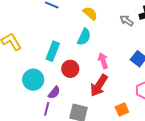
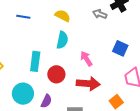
red arrow: (99, 85) -> (88, 84), turned -105

